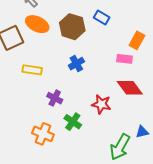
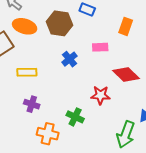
pink rectangle: (124, 59) -> (100, 47), moved
purple cross: (55, 98) -> (32, 104), moved

